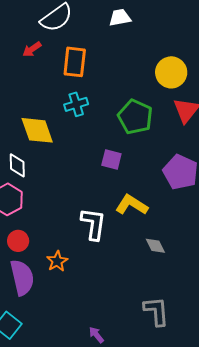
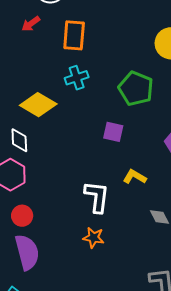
yellow diamond: (37, 130) -> (38, 105), turned -39
yellow L-shape: (132, 205) -> (135, 177), size x0.7
orange star: (57, 261) -> (94, 238), moved, turned -30

